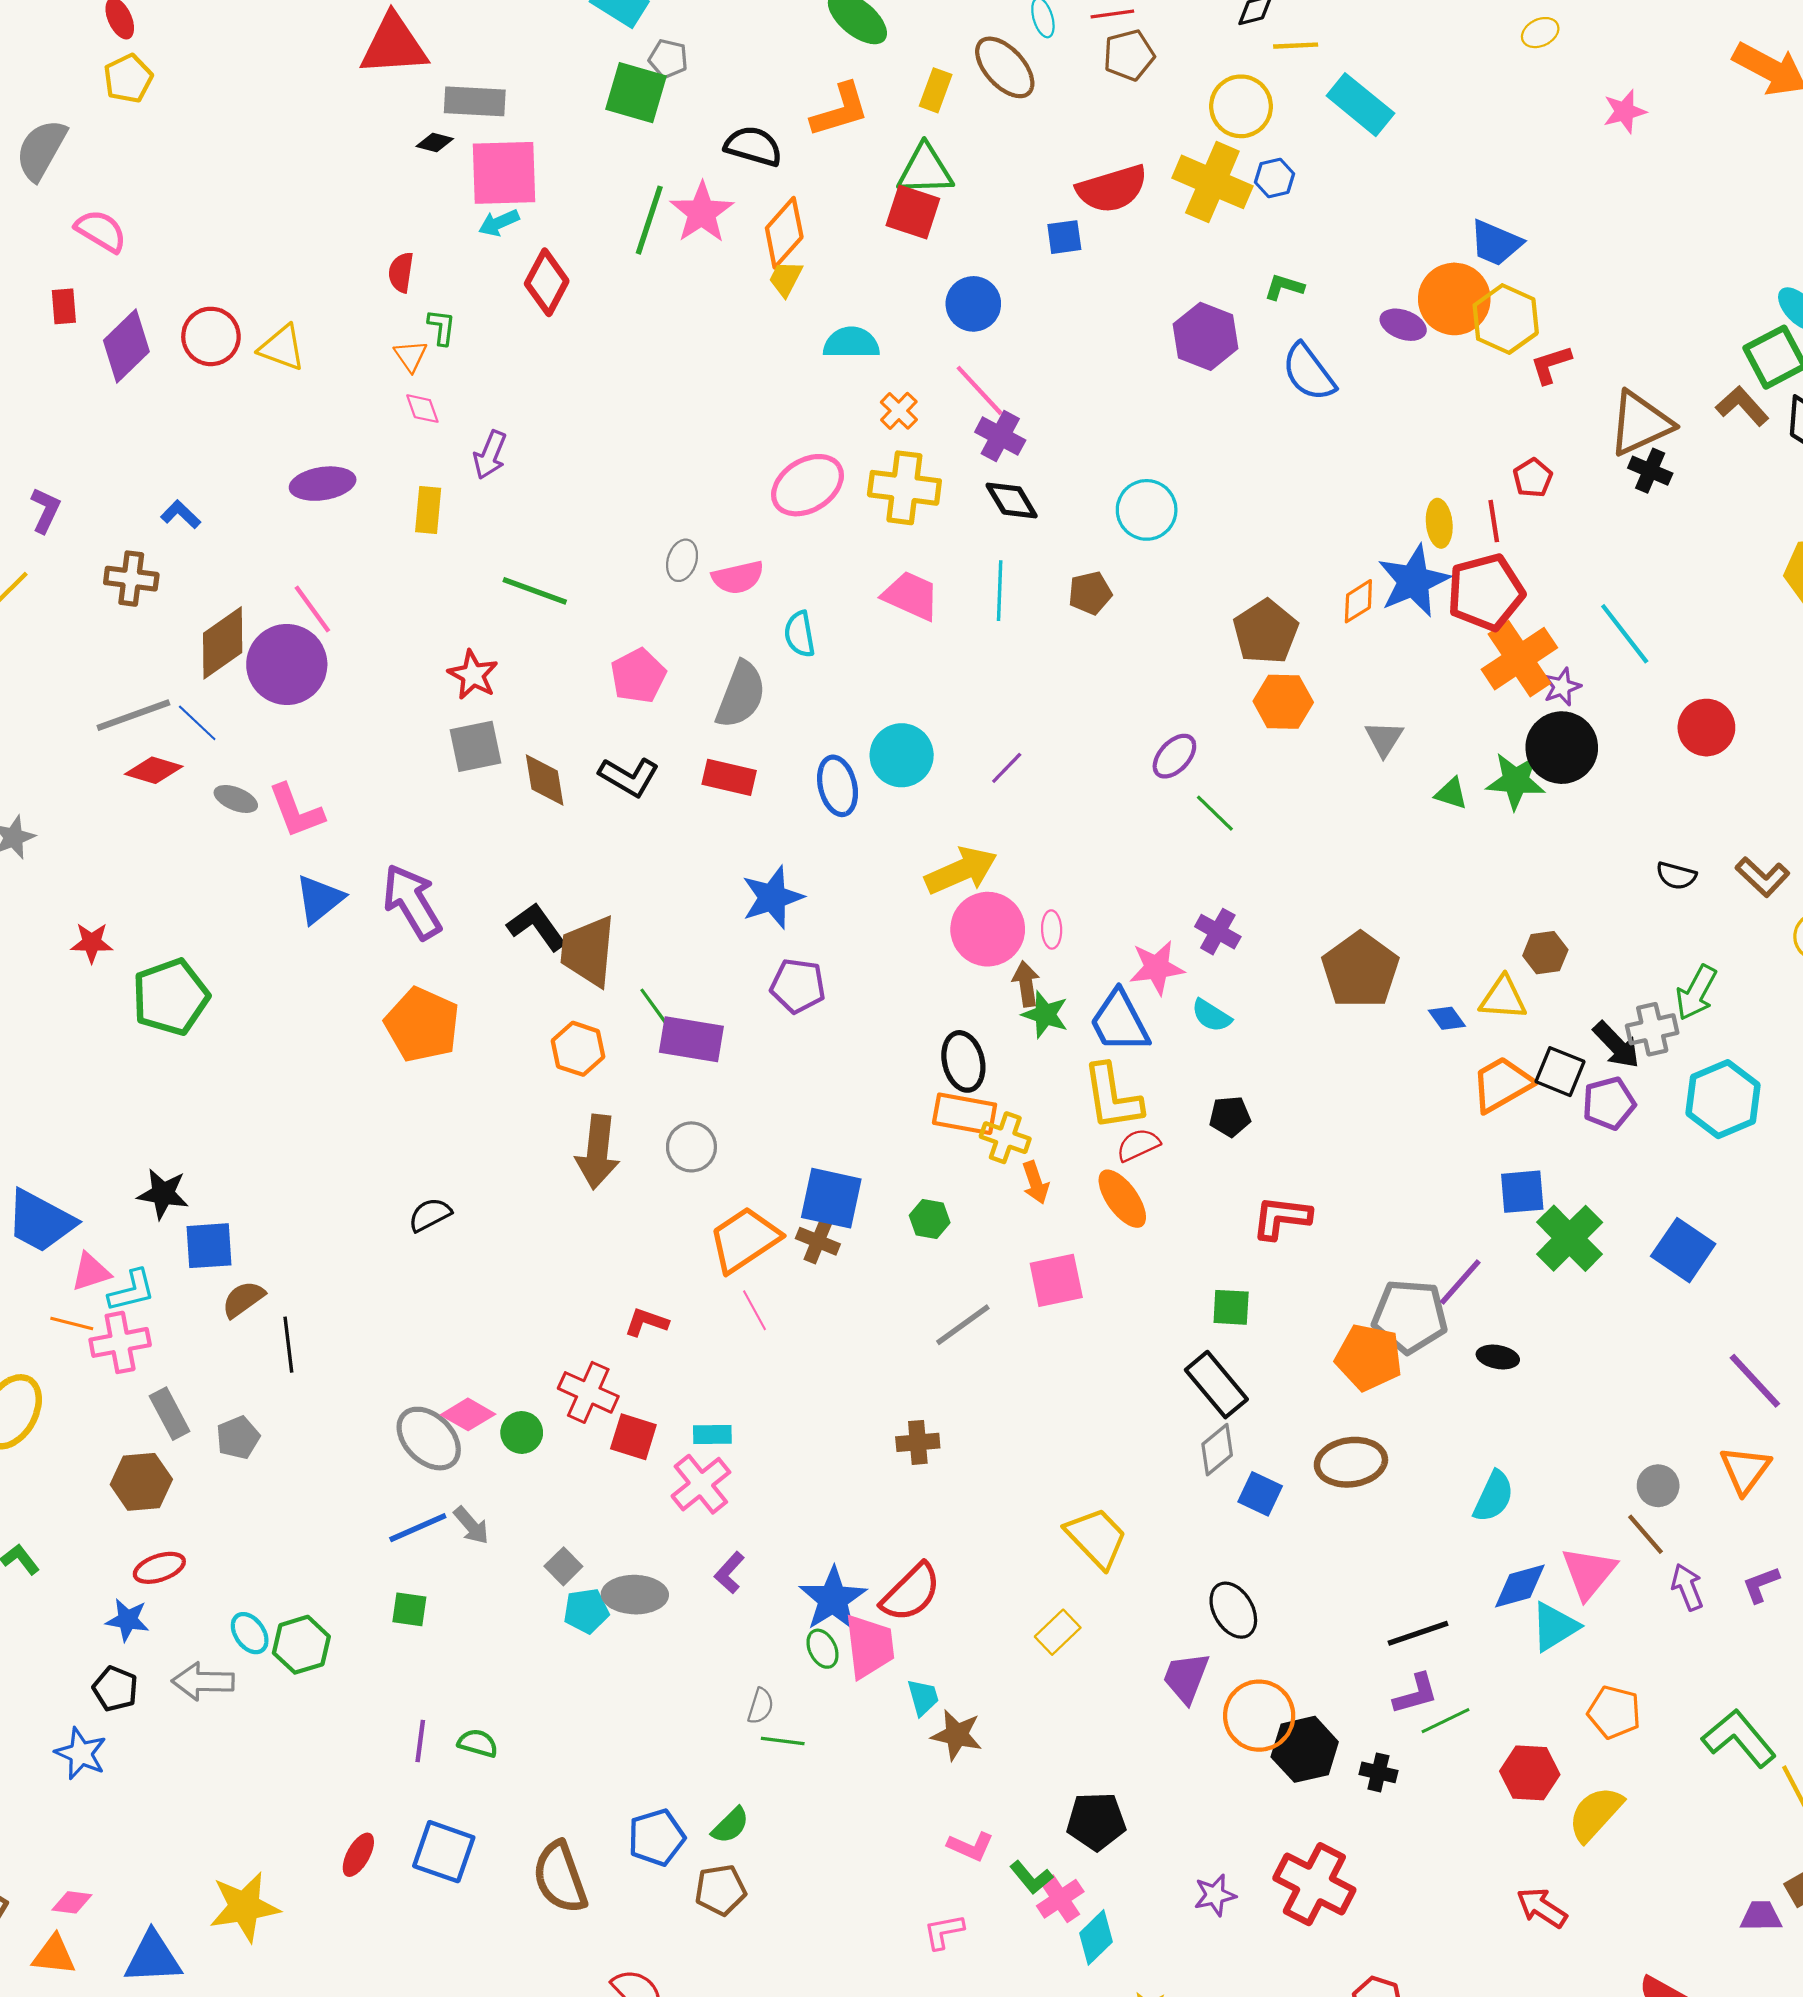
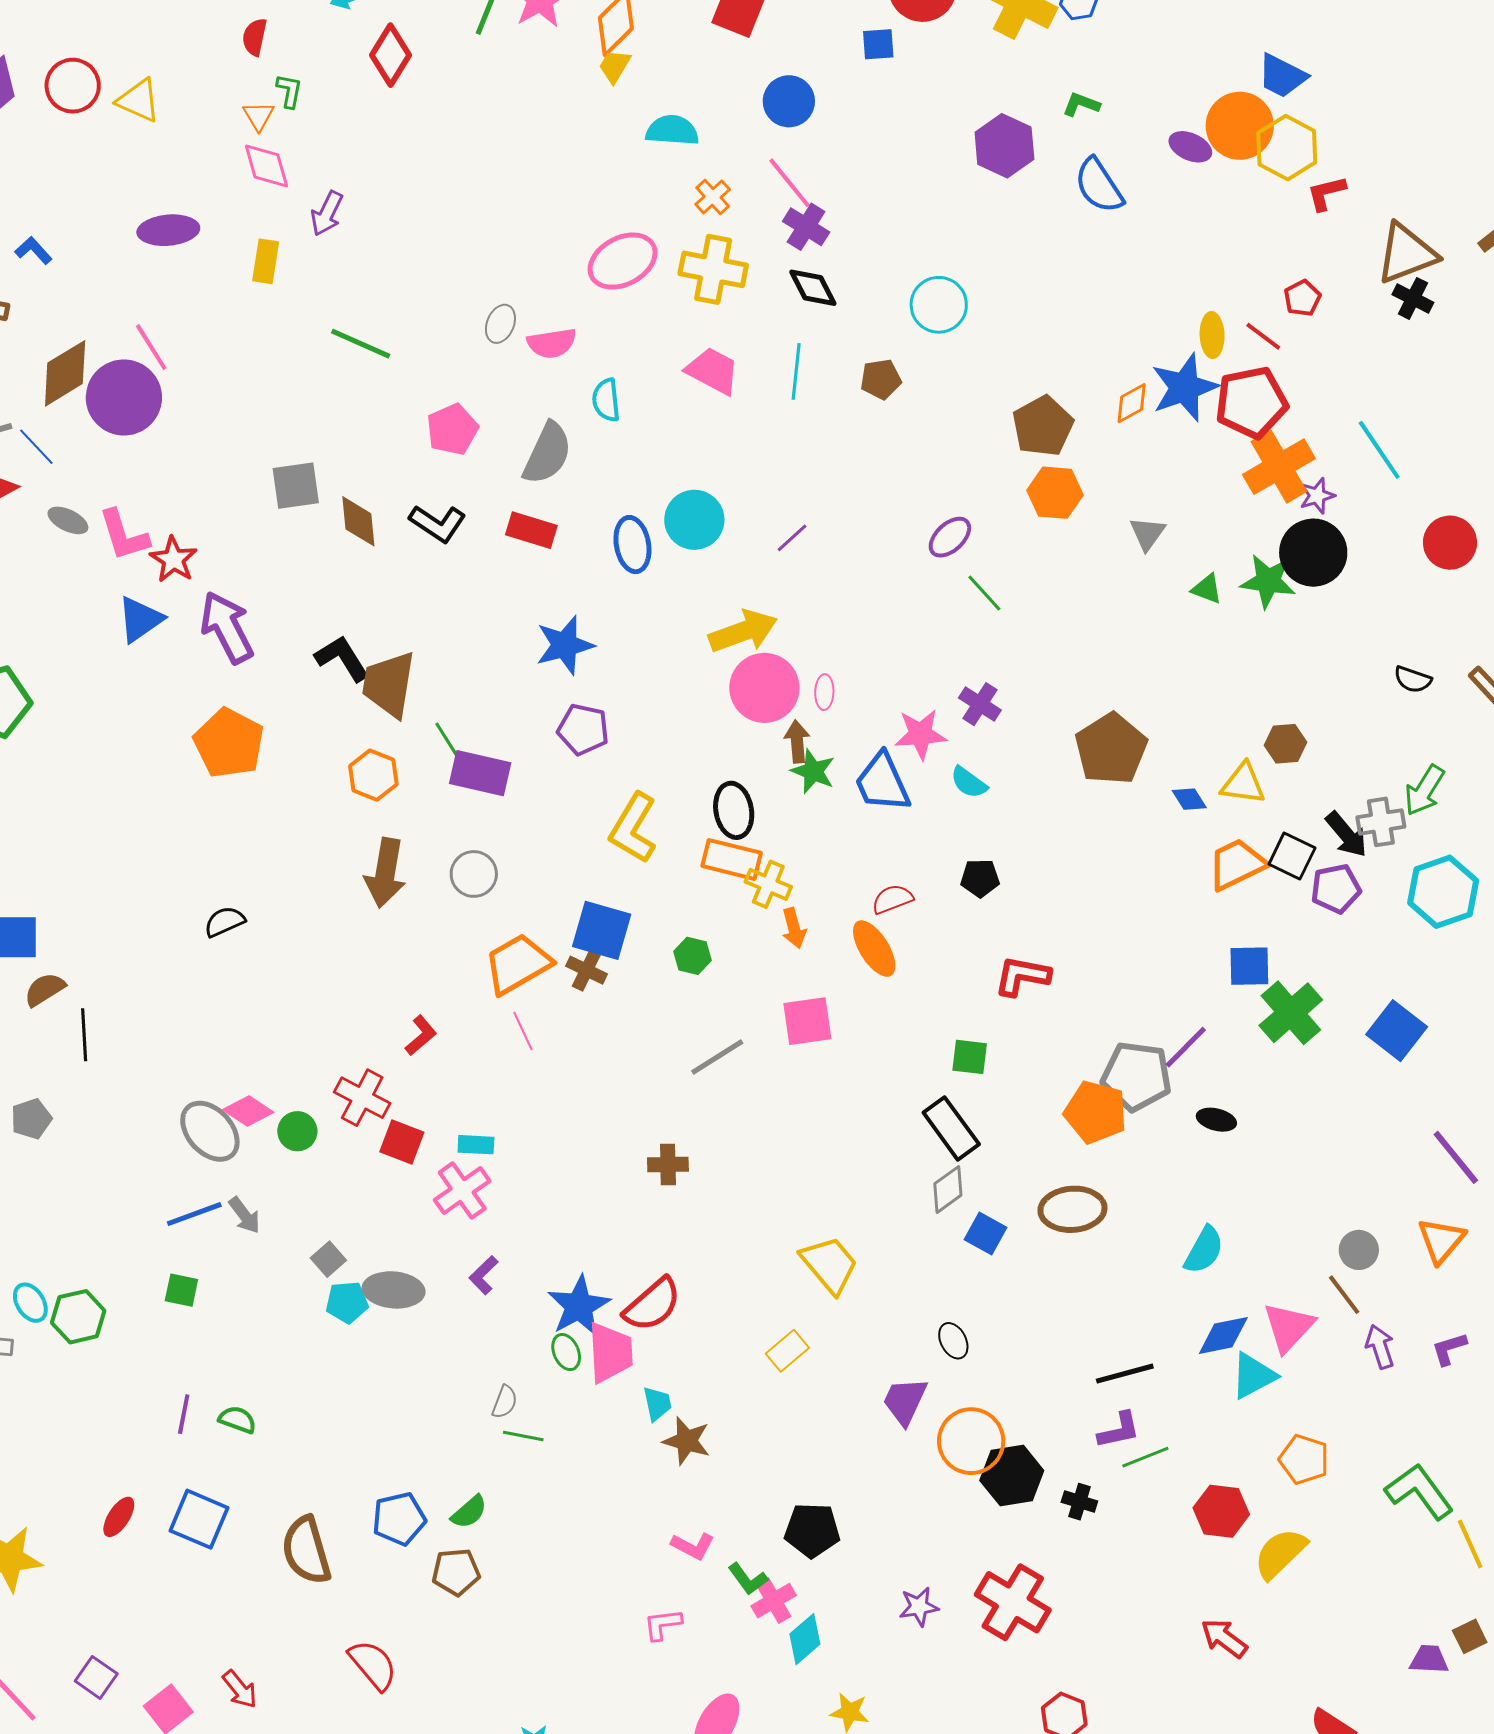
pink diamond: (422, 409) -> (266, 166), size x1.5
red line: (1494, 521) -> (1263, 336), turned -48
red star: (473, 675) -> (174, 559), moved
yellow L-shape: (1112, 1097) -> (633, 828), moved, turned 36
red L-shape: (646, 1322) -> (421, 1035), turned 117
black ellipse: (1233, 1610) -> (953, 1341), size x0.7

